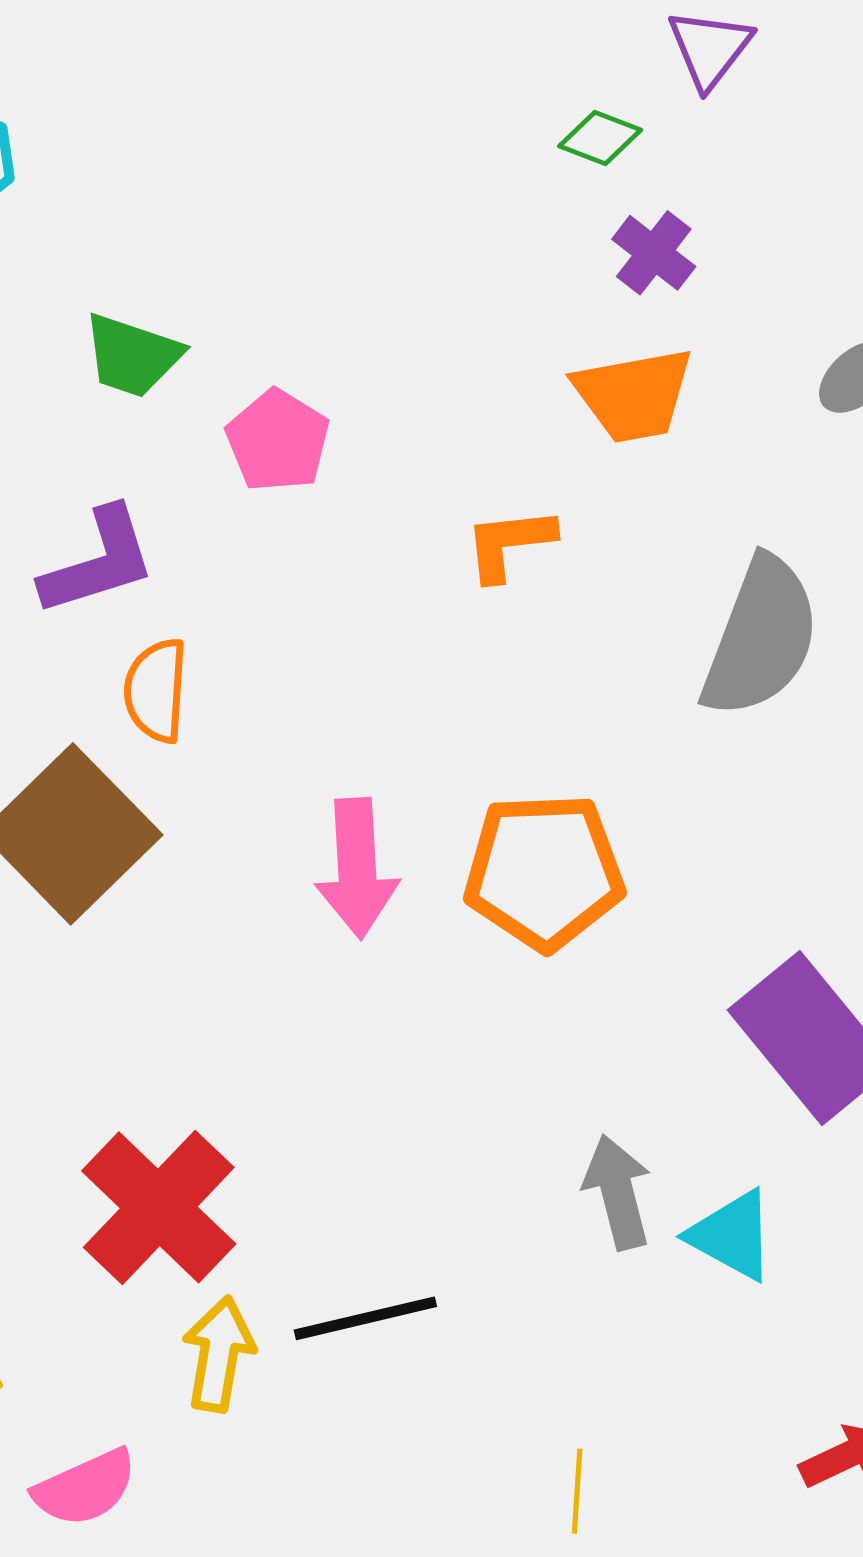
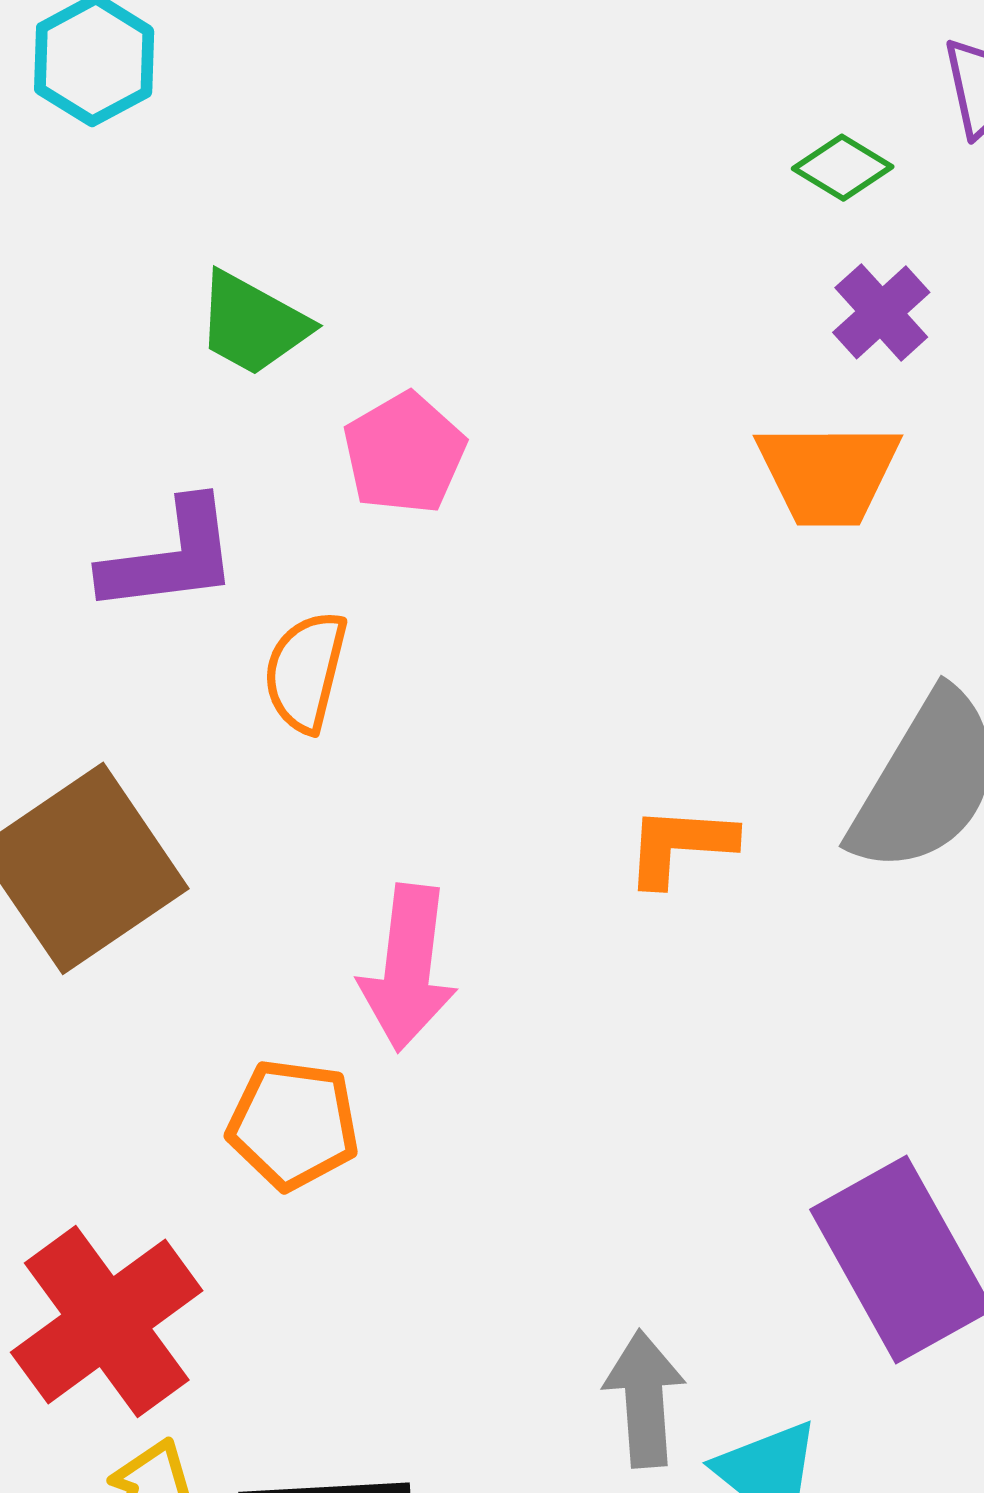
orange L-shape: (509, 544) -> (680, 845), moved
orange semicircle: (156, 690) -> (305, 672), moved
orange pentagon: (544, 871) -> (293, 1124), moved, size x0.7

